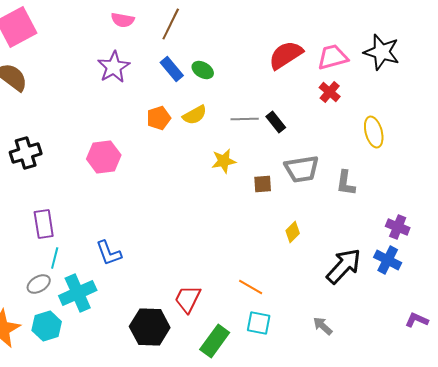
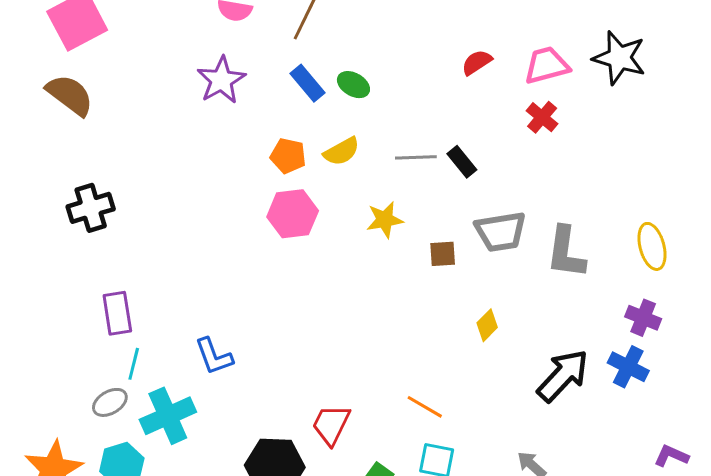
red semicircle: (286, 55) -> (477, 62), size x0.6
orange pentagon: (159, 118) -> (288, 156), turned 30
yellow ellipse: (374, 132) -> (652, 246), moved
pink hexagon: (104, 157) -> (293, 214), moved
gray L-shape: (346, 183) -> (566, 252), size x1.4

